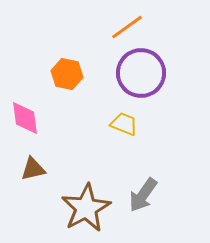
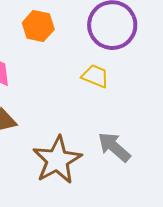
gray arrow: (143, 195) -> (114, 147), turned 96

